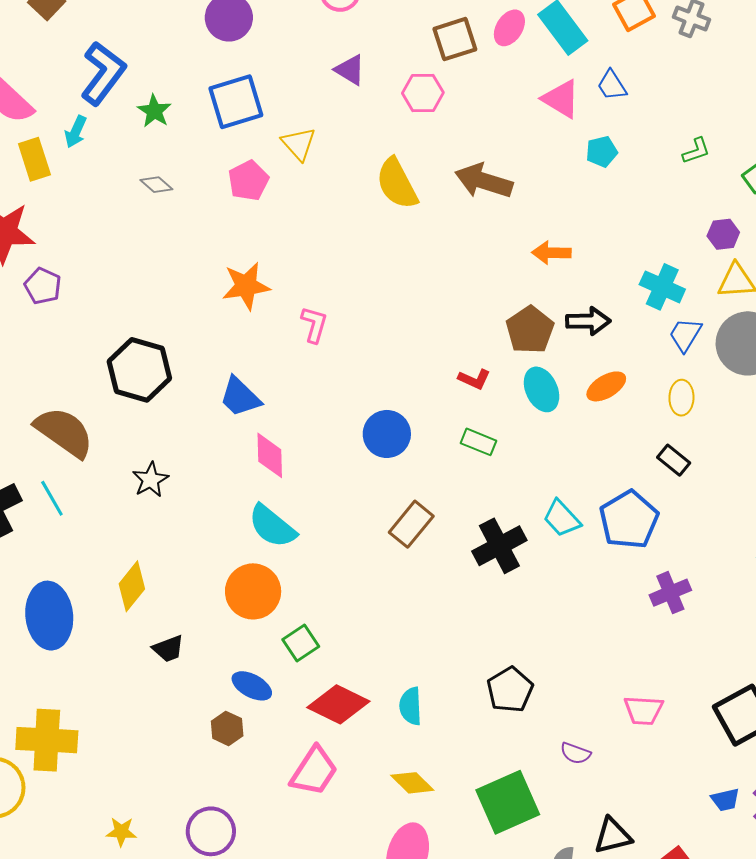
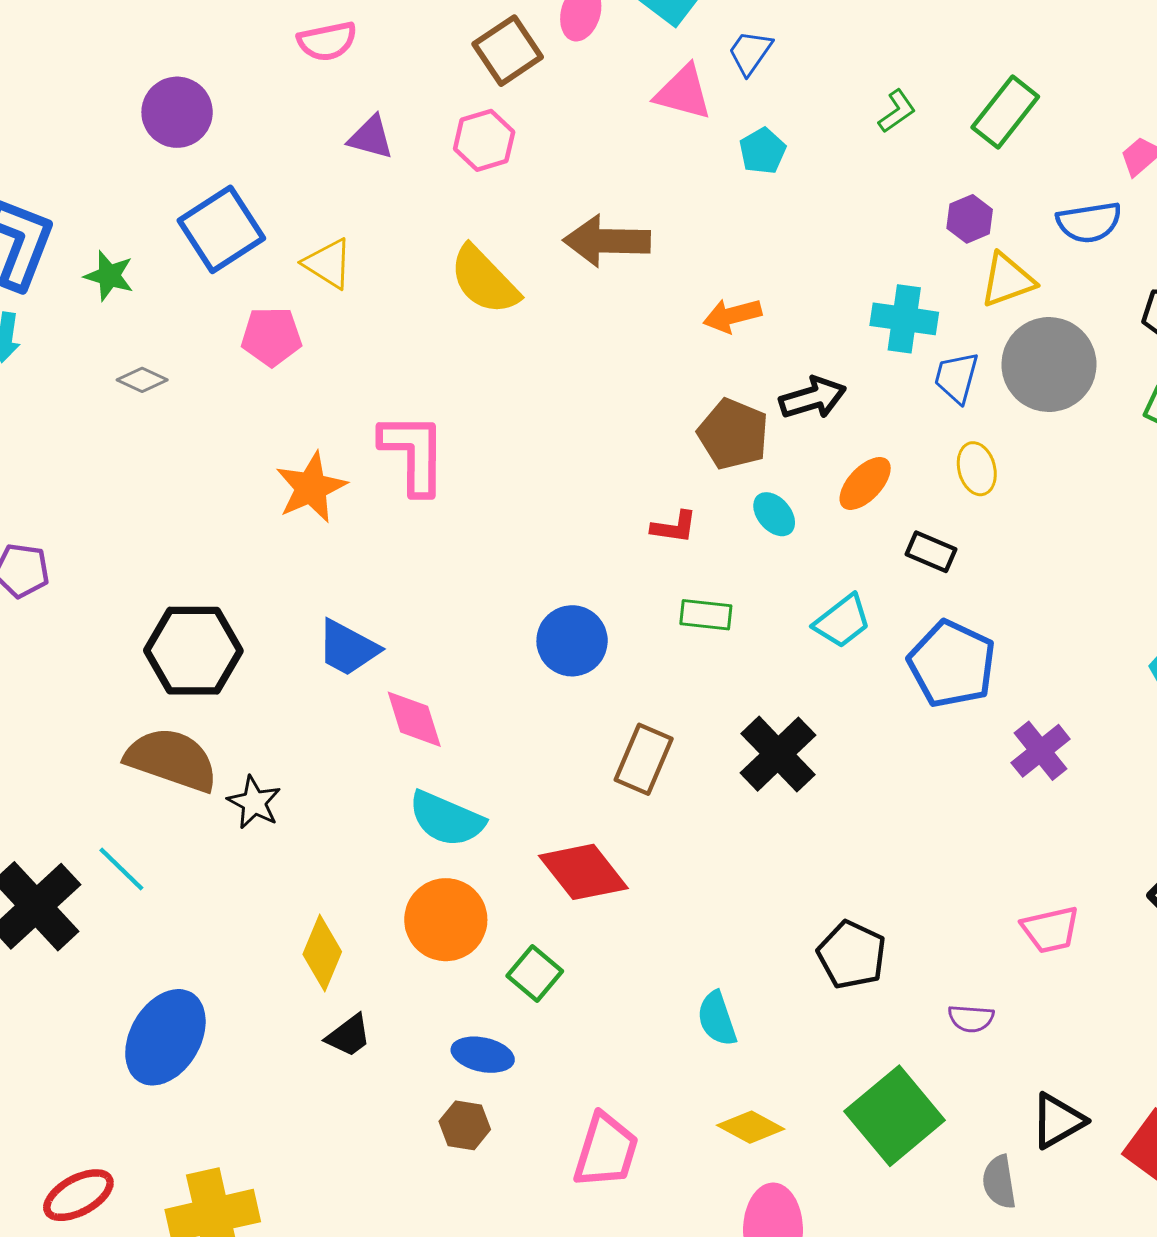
blue trapezoid: (612, 85) -> (750, 52), turned 84
pink pentagon: (248, 181) -> (271, 336), turned -30
pink L-shape: (314, 325) -> (413, 453), moved, size x1.6
cyan ellipse: (542, 389) -> (774, 514), size x0.7
brown semicircle: (64, 432) -> (172, 760), moved
black rectangle: (674, 460) -> (931, 552), moved
cyan trapezoid: (562, 518) -> (842, 621), moved, turned -69
yellow diamond: (132, 586) -> (322, 953), moved
blue ellipse: (49, 616) -> (165, 1037), turned 52
red diamond: (338, 704) -> (583, 872), moved, turned 42

